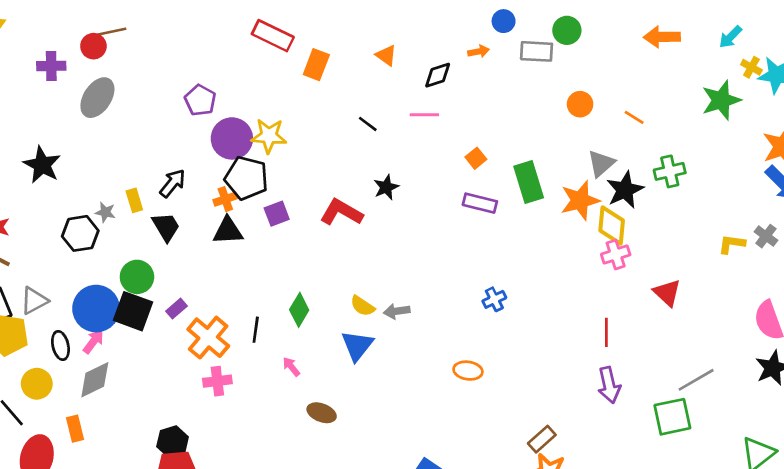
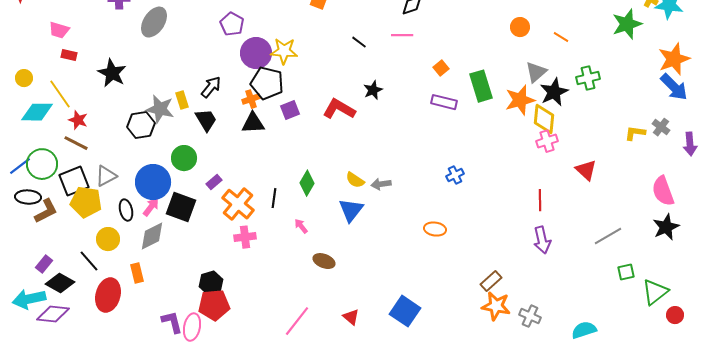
gray star: (105, 212) -> (160, 109), size x1.8
black square: (133, 311) -> (181, 207), moved
green square: (672, 417) -> (626, 272), moved, size x0.6

